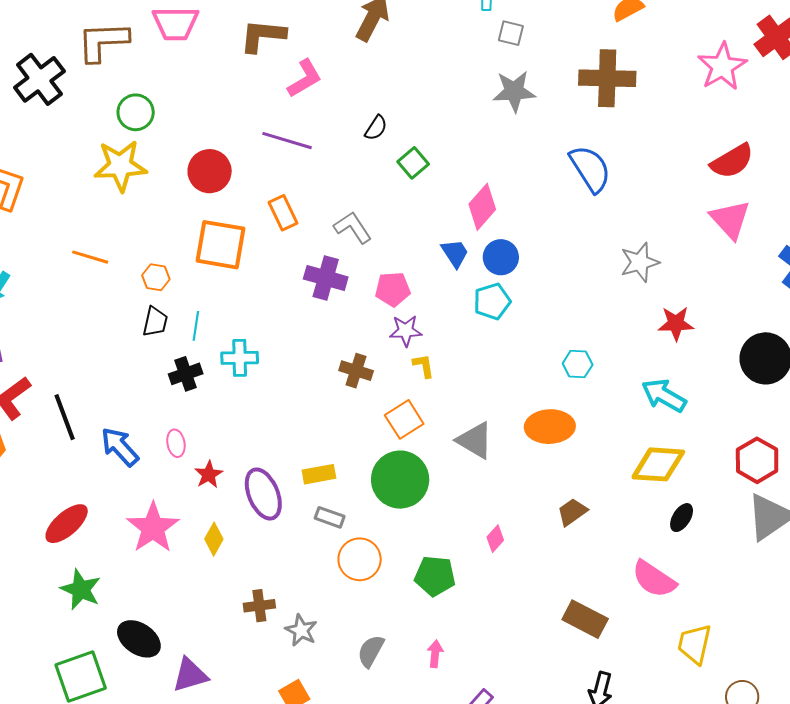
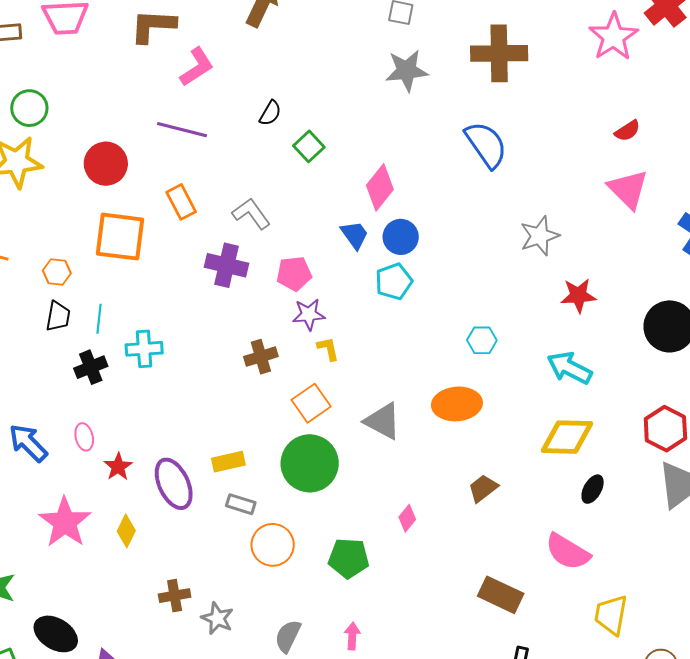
red semicircle: (732, 161) -> (627, 131), size x0.6
brown cross: (356, 371) -> (261, 357), turned -32

